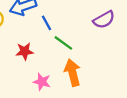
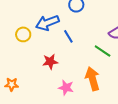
green line: (63, 43) -> (103, 51), moved

